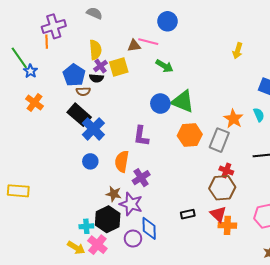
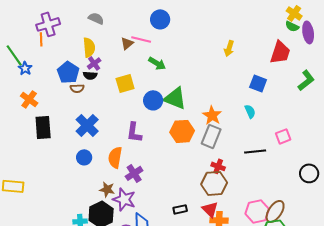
gray semicircle: (94, 13) -> (96, 18), moved
brown triangle: (134, 46) -> (127, 43), turned -32
yellow square: (119, 67) -> (125, 83), moved
black rectangle: (79, 115) -> (43, 127), moved, turned 45
orange star: (233, 119) -> (212, 115), moved

